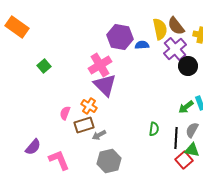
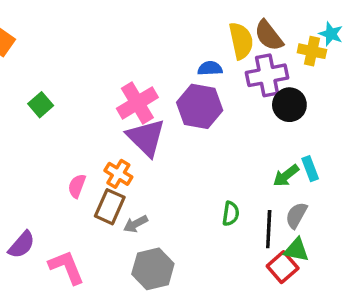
purple hexagon: (120, 37) -> (200, 106), moved
purple cross: (175, 49) -> (267, 75), turned 30
brown rectangle: (84, 125) -> (110, 207), turned -48

